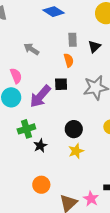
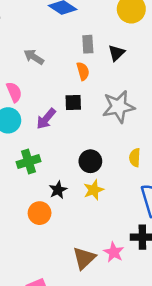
purple arrow: (40, 96) -> (46, 119), size x0.7
black star: (40, 146) -> (58, 190), moved
orange circle: (41, 185) -> (40, 213), moved

